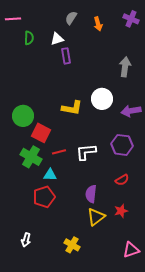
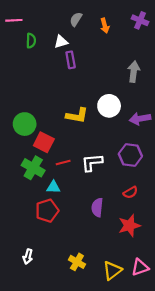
red star: (121, 211) -> (129, 226), size x1.5
yellow triangle: (96, 217) -> (112, 270), moved

